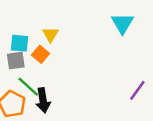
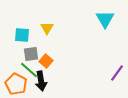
orange square: (41, 54) -> (46, 61), moved
gray square: (16, 61) -> (31, 54), moved

